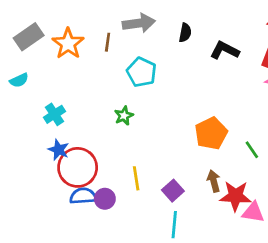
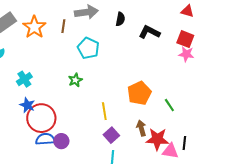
yellow line: (136, 178) -> (104, 111), moved

